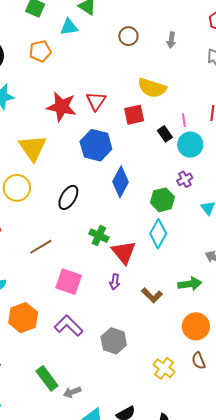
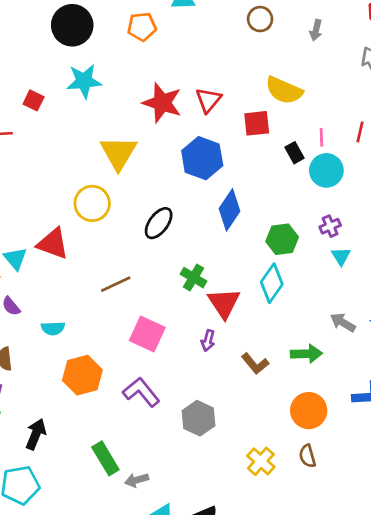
purple cross: (185, 179) -> (330, 226), moved

